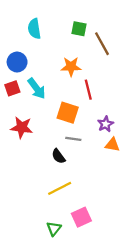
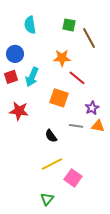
cyan arrow: (37, 88) -> (32, 77), turned 60
red line: (88, 90) -> (77, 78), turned -36
gray line: (73, 139) -> (76, 126), moved
pink square: (81, 217) -> (73, 178), moved, turned -30

